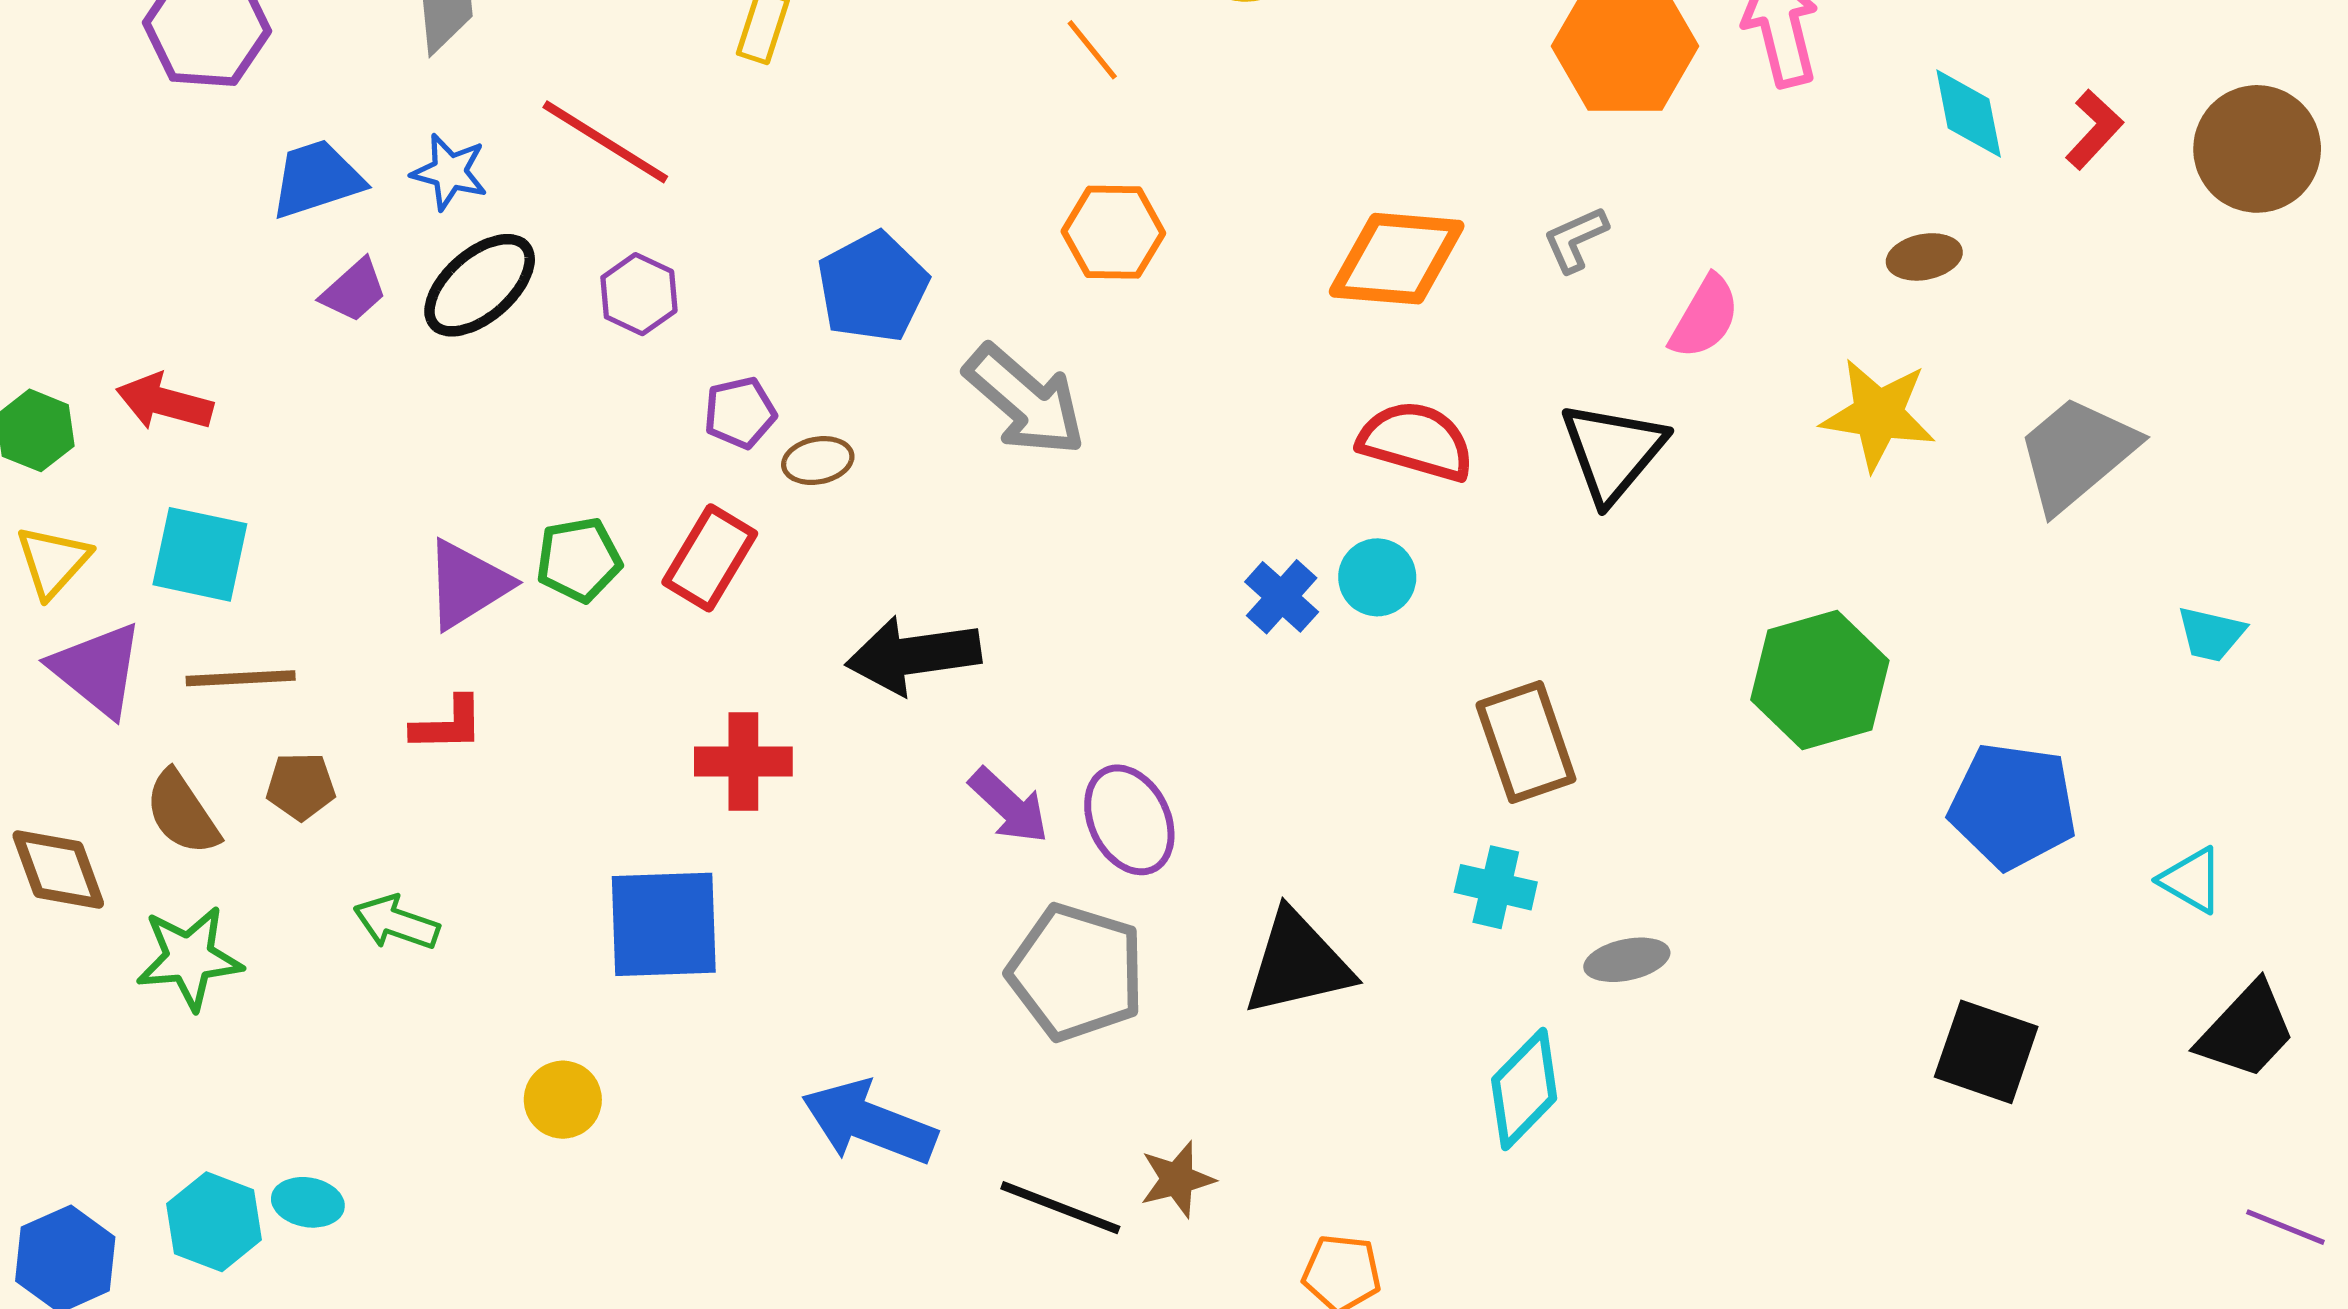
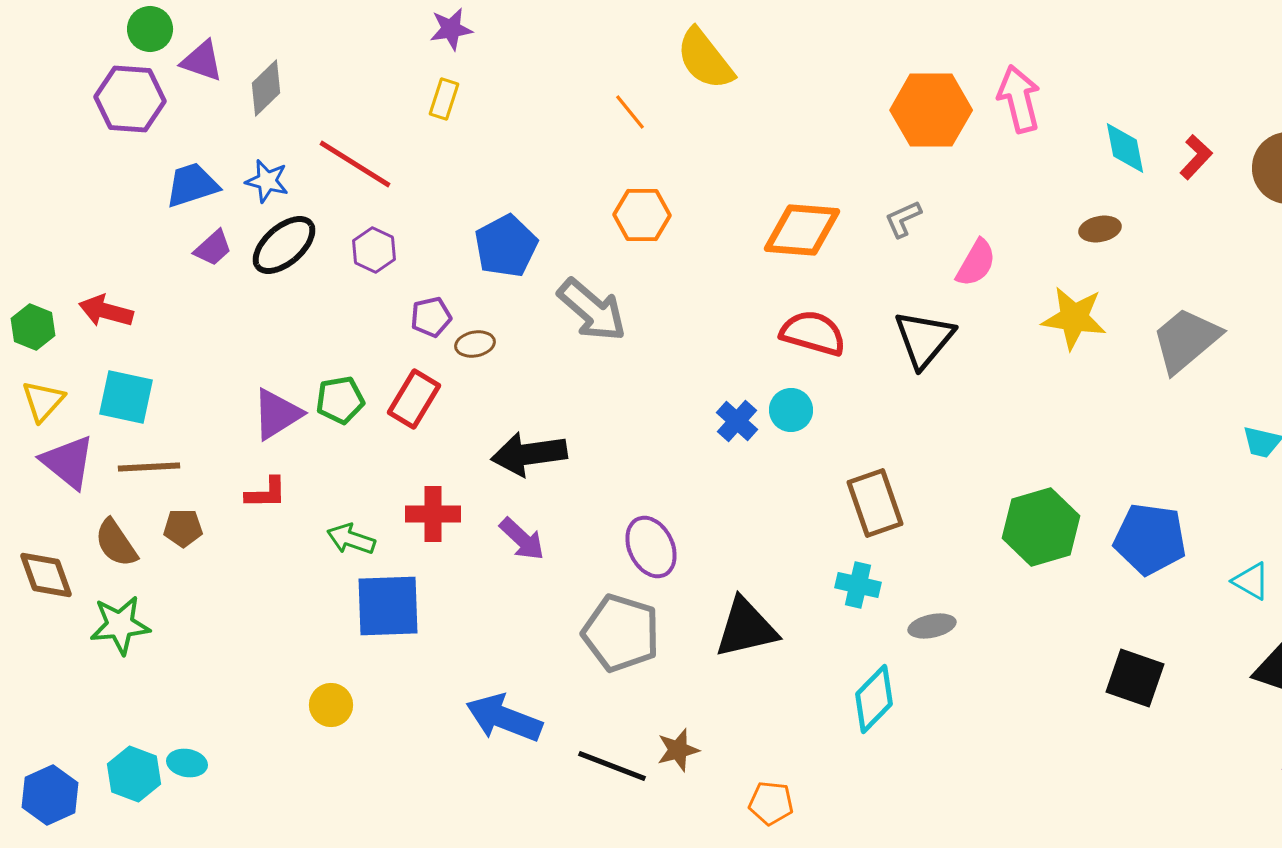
green hexagon: (1820, 680) -> (1041, 527), moved
purple arrow: (1009, 806) -> (522, 539), moved
green arrow: (396, 923) -> (351, 539), moved

